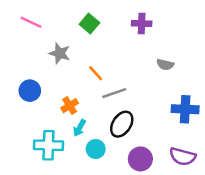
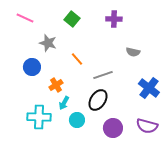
blue circle: (30, 91) -> (32, 67), moved
gray line: (114, 93) -> (103, 75), moved
blue cross: (185, 109) -> (149, 88), turned 35

